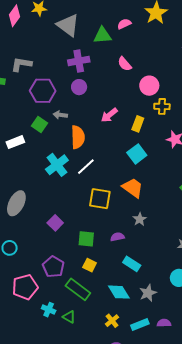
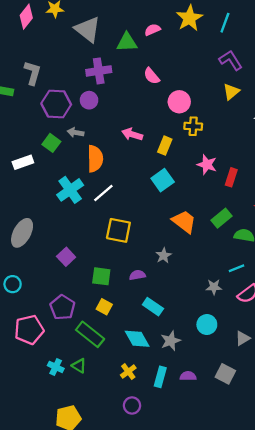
gray L-shape: (21, 64) -> (33, 73), turned 95
purple circle: (79, 87) -> (89, 100), moved
pink arrow: (109, 115) -> (132, 134), turned 54
orange trapezoid: (133, 188) -> (184, 222), moved
cyan cross: (49, 310) -> (56, 367), moved
cyan rectangle: (140, 324) -> (160, 377), turned -54

